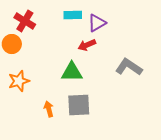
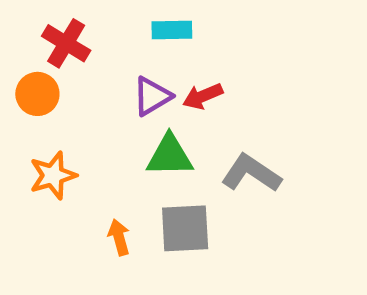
purple triangle: (97, 23) -> (152, 96), moved
gray L-shape: (129, 67) -> (251, 173), moved

